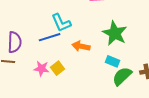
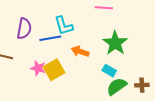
purple semicircle: (15, 42) -> (24, 28), moved
yellow square: (57, 68) -> (54, 70), size x1.5

